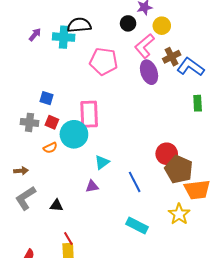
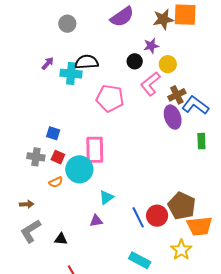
purple arrow: (35, 35) -> (48, 63), moved
purple ellipse: (149, 72) -> (173, 117), moved
red circle: (167, 154) -> (157, 216), moved

